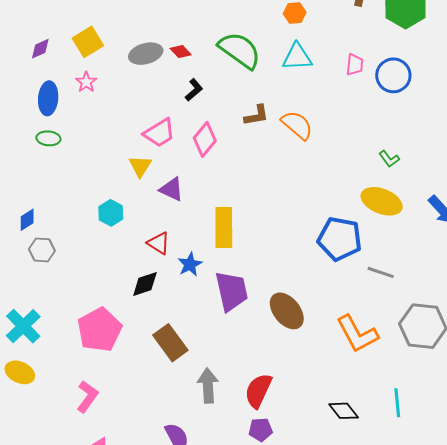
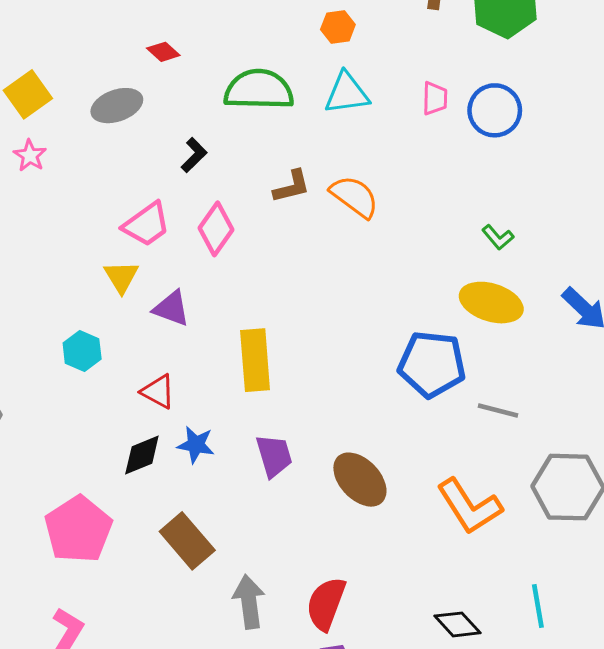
green semicircle: (240, 50) -> (259, 90), turned -30
red diamond: (181, 52) -> (163, 52), moved
blue star: (190, 264) -> (196, 445), moved, turned -30
purple trapezoid: (232, 291) -> (274, 456), size x0.7

